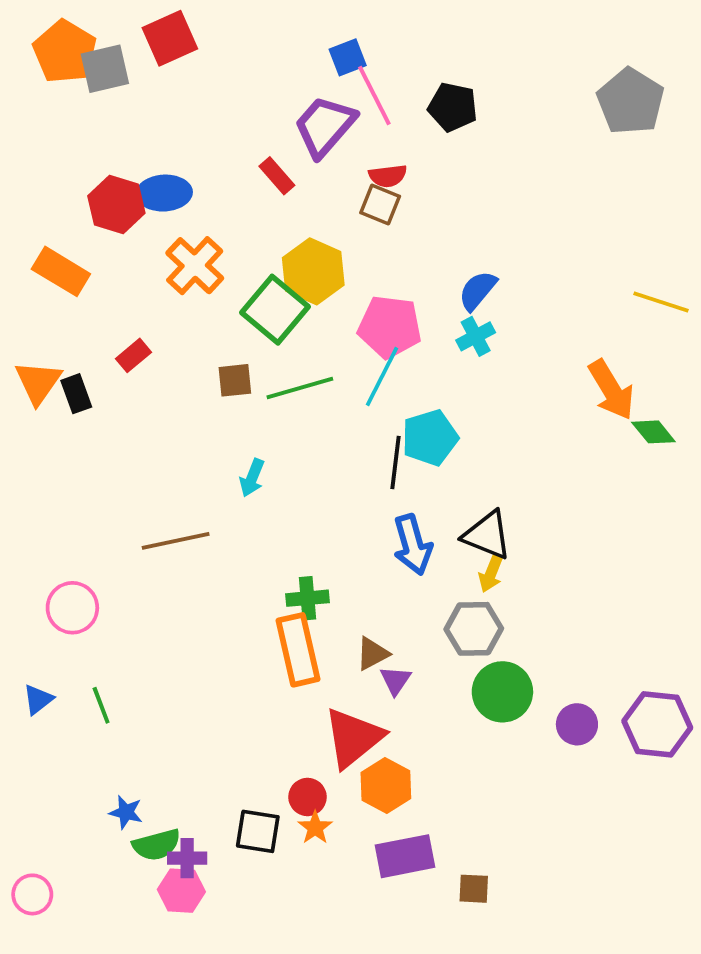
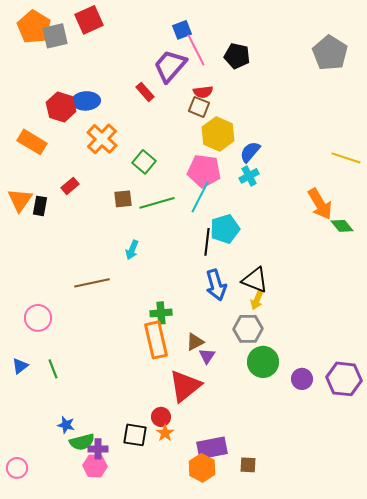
yellow hexagon: (313, 271) -> (218, 134), moved
green square: (275, 310) -> (144, 162), size x0.7
black rectangle: (76, 394) -> (40, 206), turned 30
orange hexagon: (386, 786) -> (202, 468), moved

